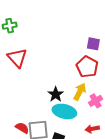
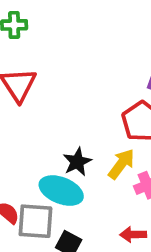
cyan ellipse: (64, 111) -> (61, 191), moved

